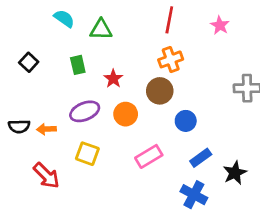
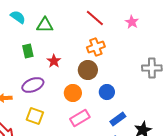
red line: (169, 20) -> (95, 18), turned -60
orange circle: (126, 114) -> (73, 93), moved

